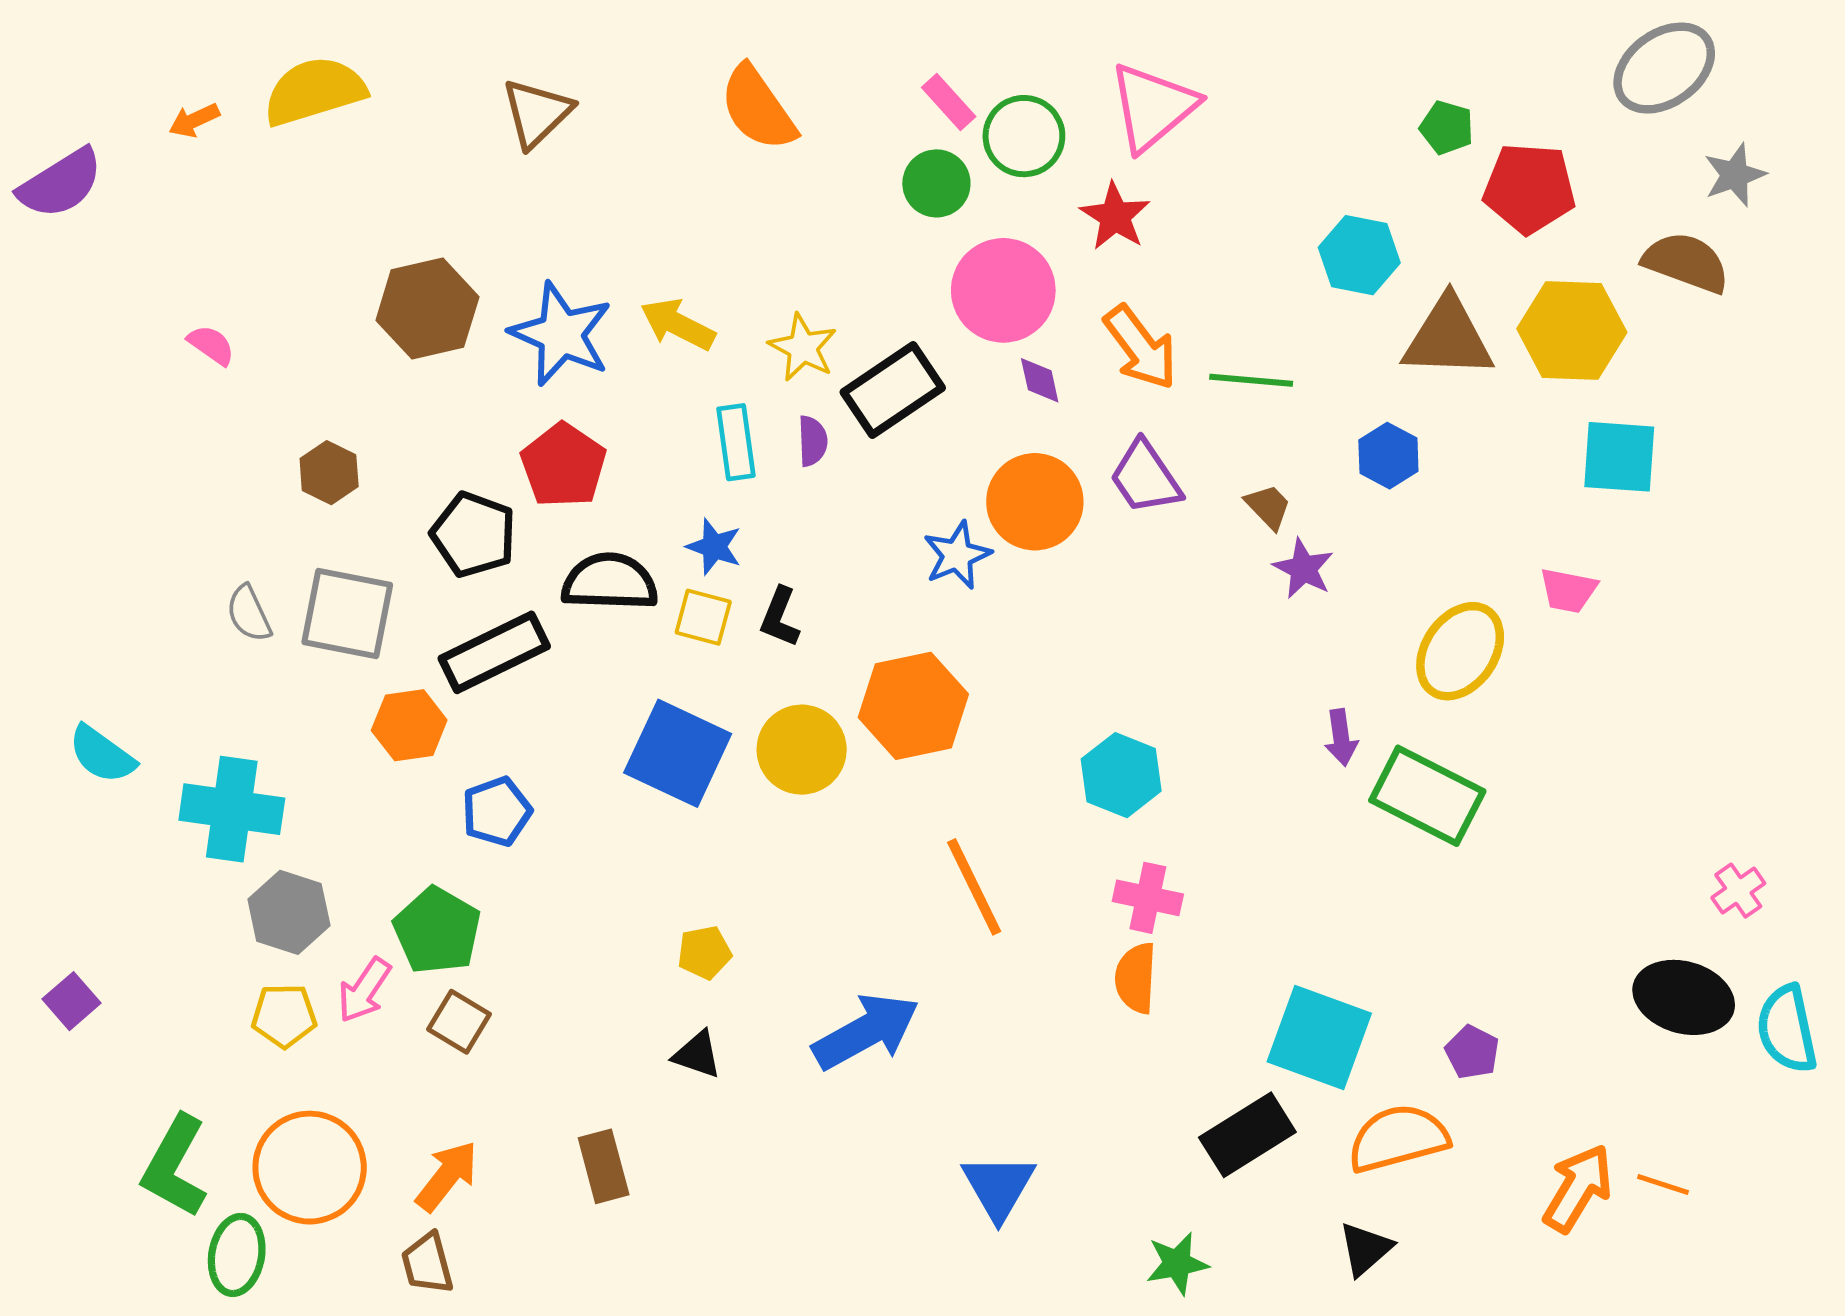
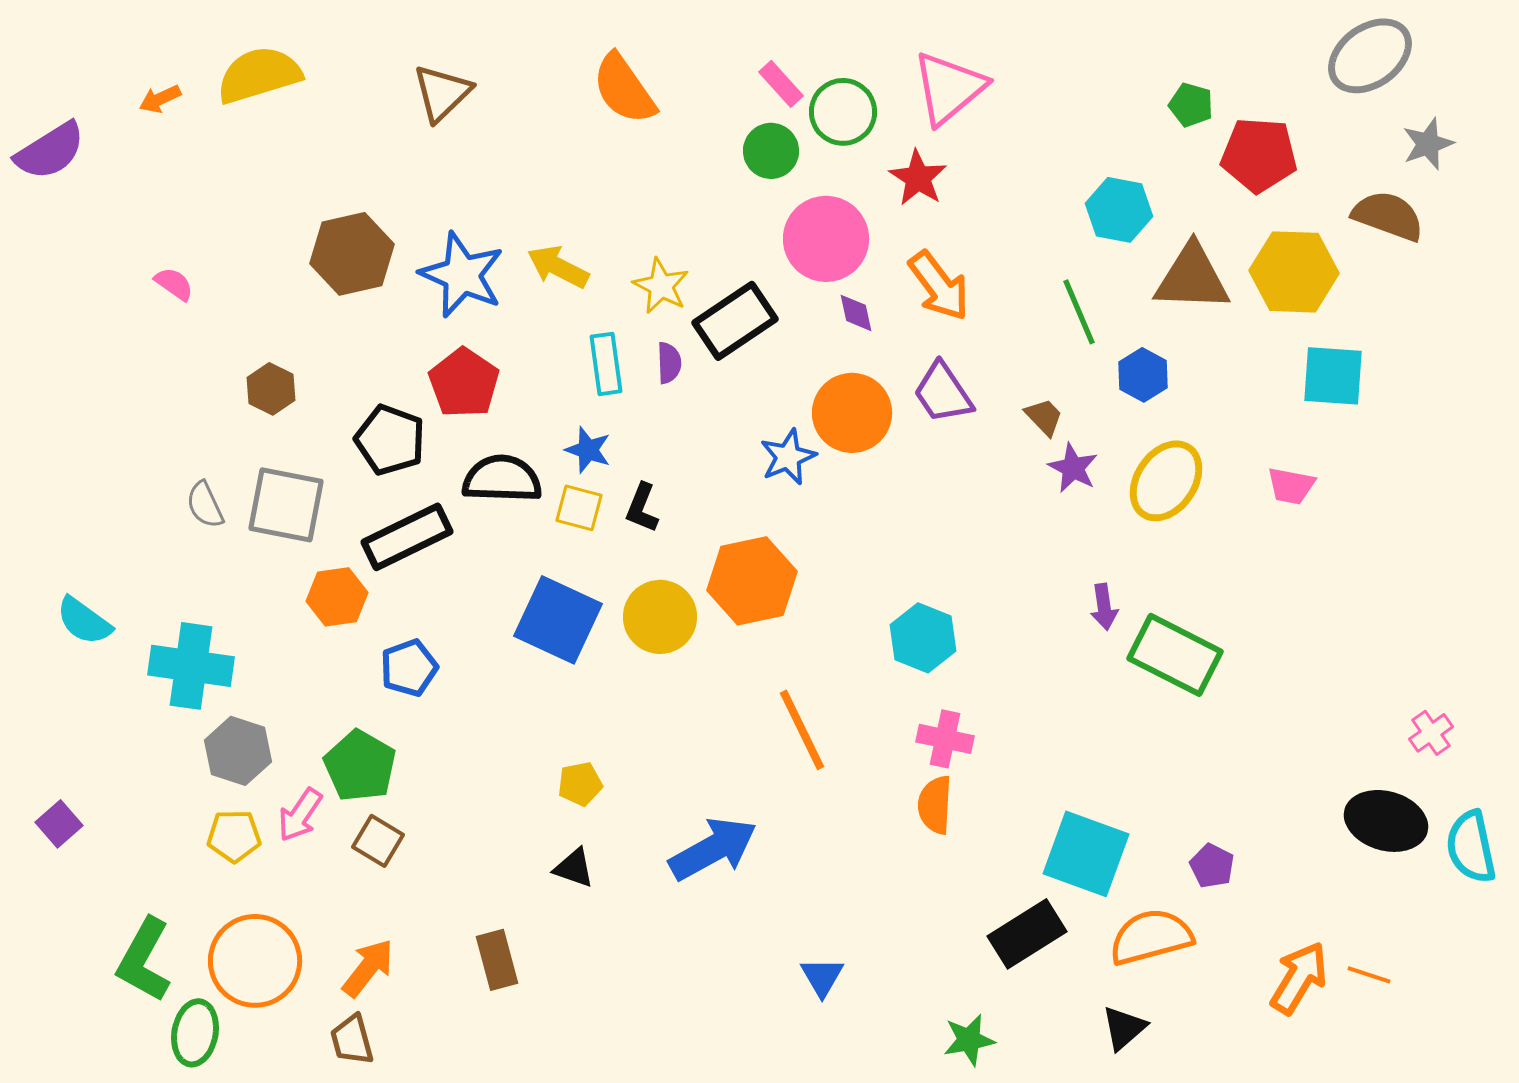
green line: (1251, 380) -> (1079, 312), moved, turned 62
yellow ellipse: (1460, 651) -> (1166, 481), moved
blue triangle: (998, 1187) -> (822, 977), size x0.7

